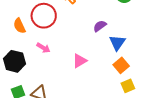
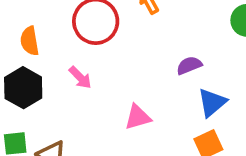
orange semicircle: (19, 26) -> (30, 41), moved

